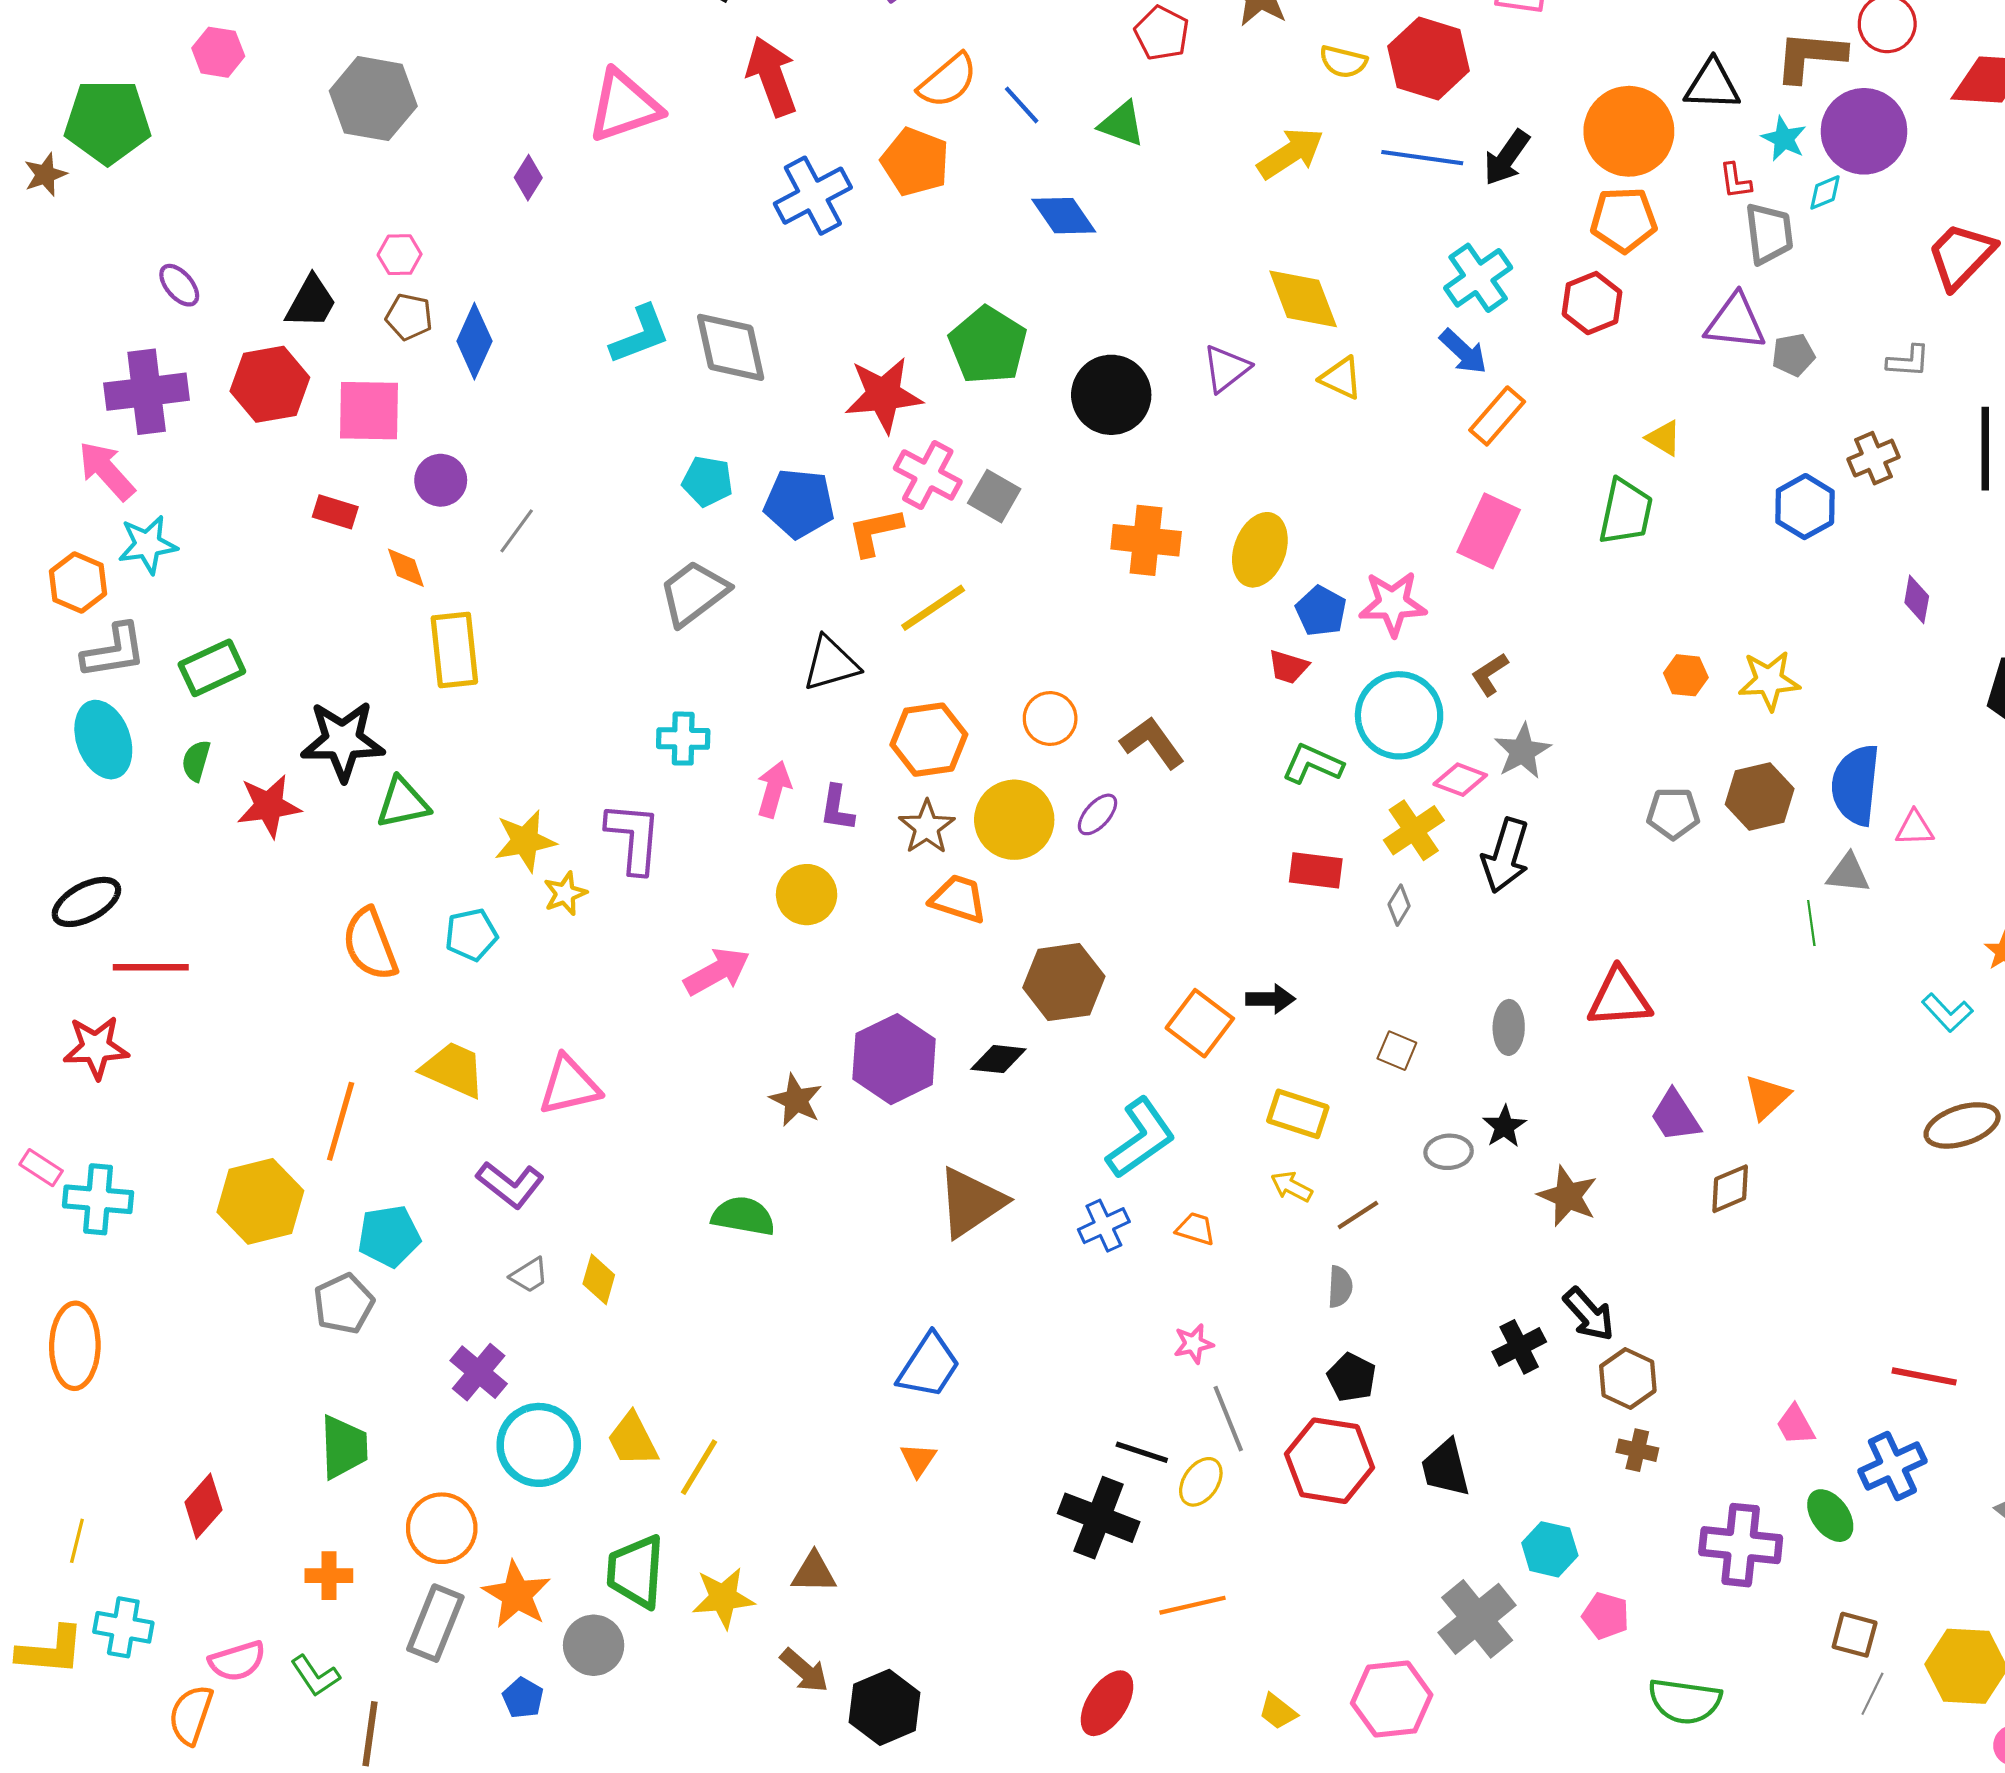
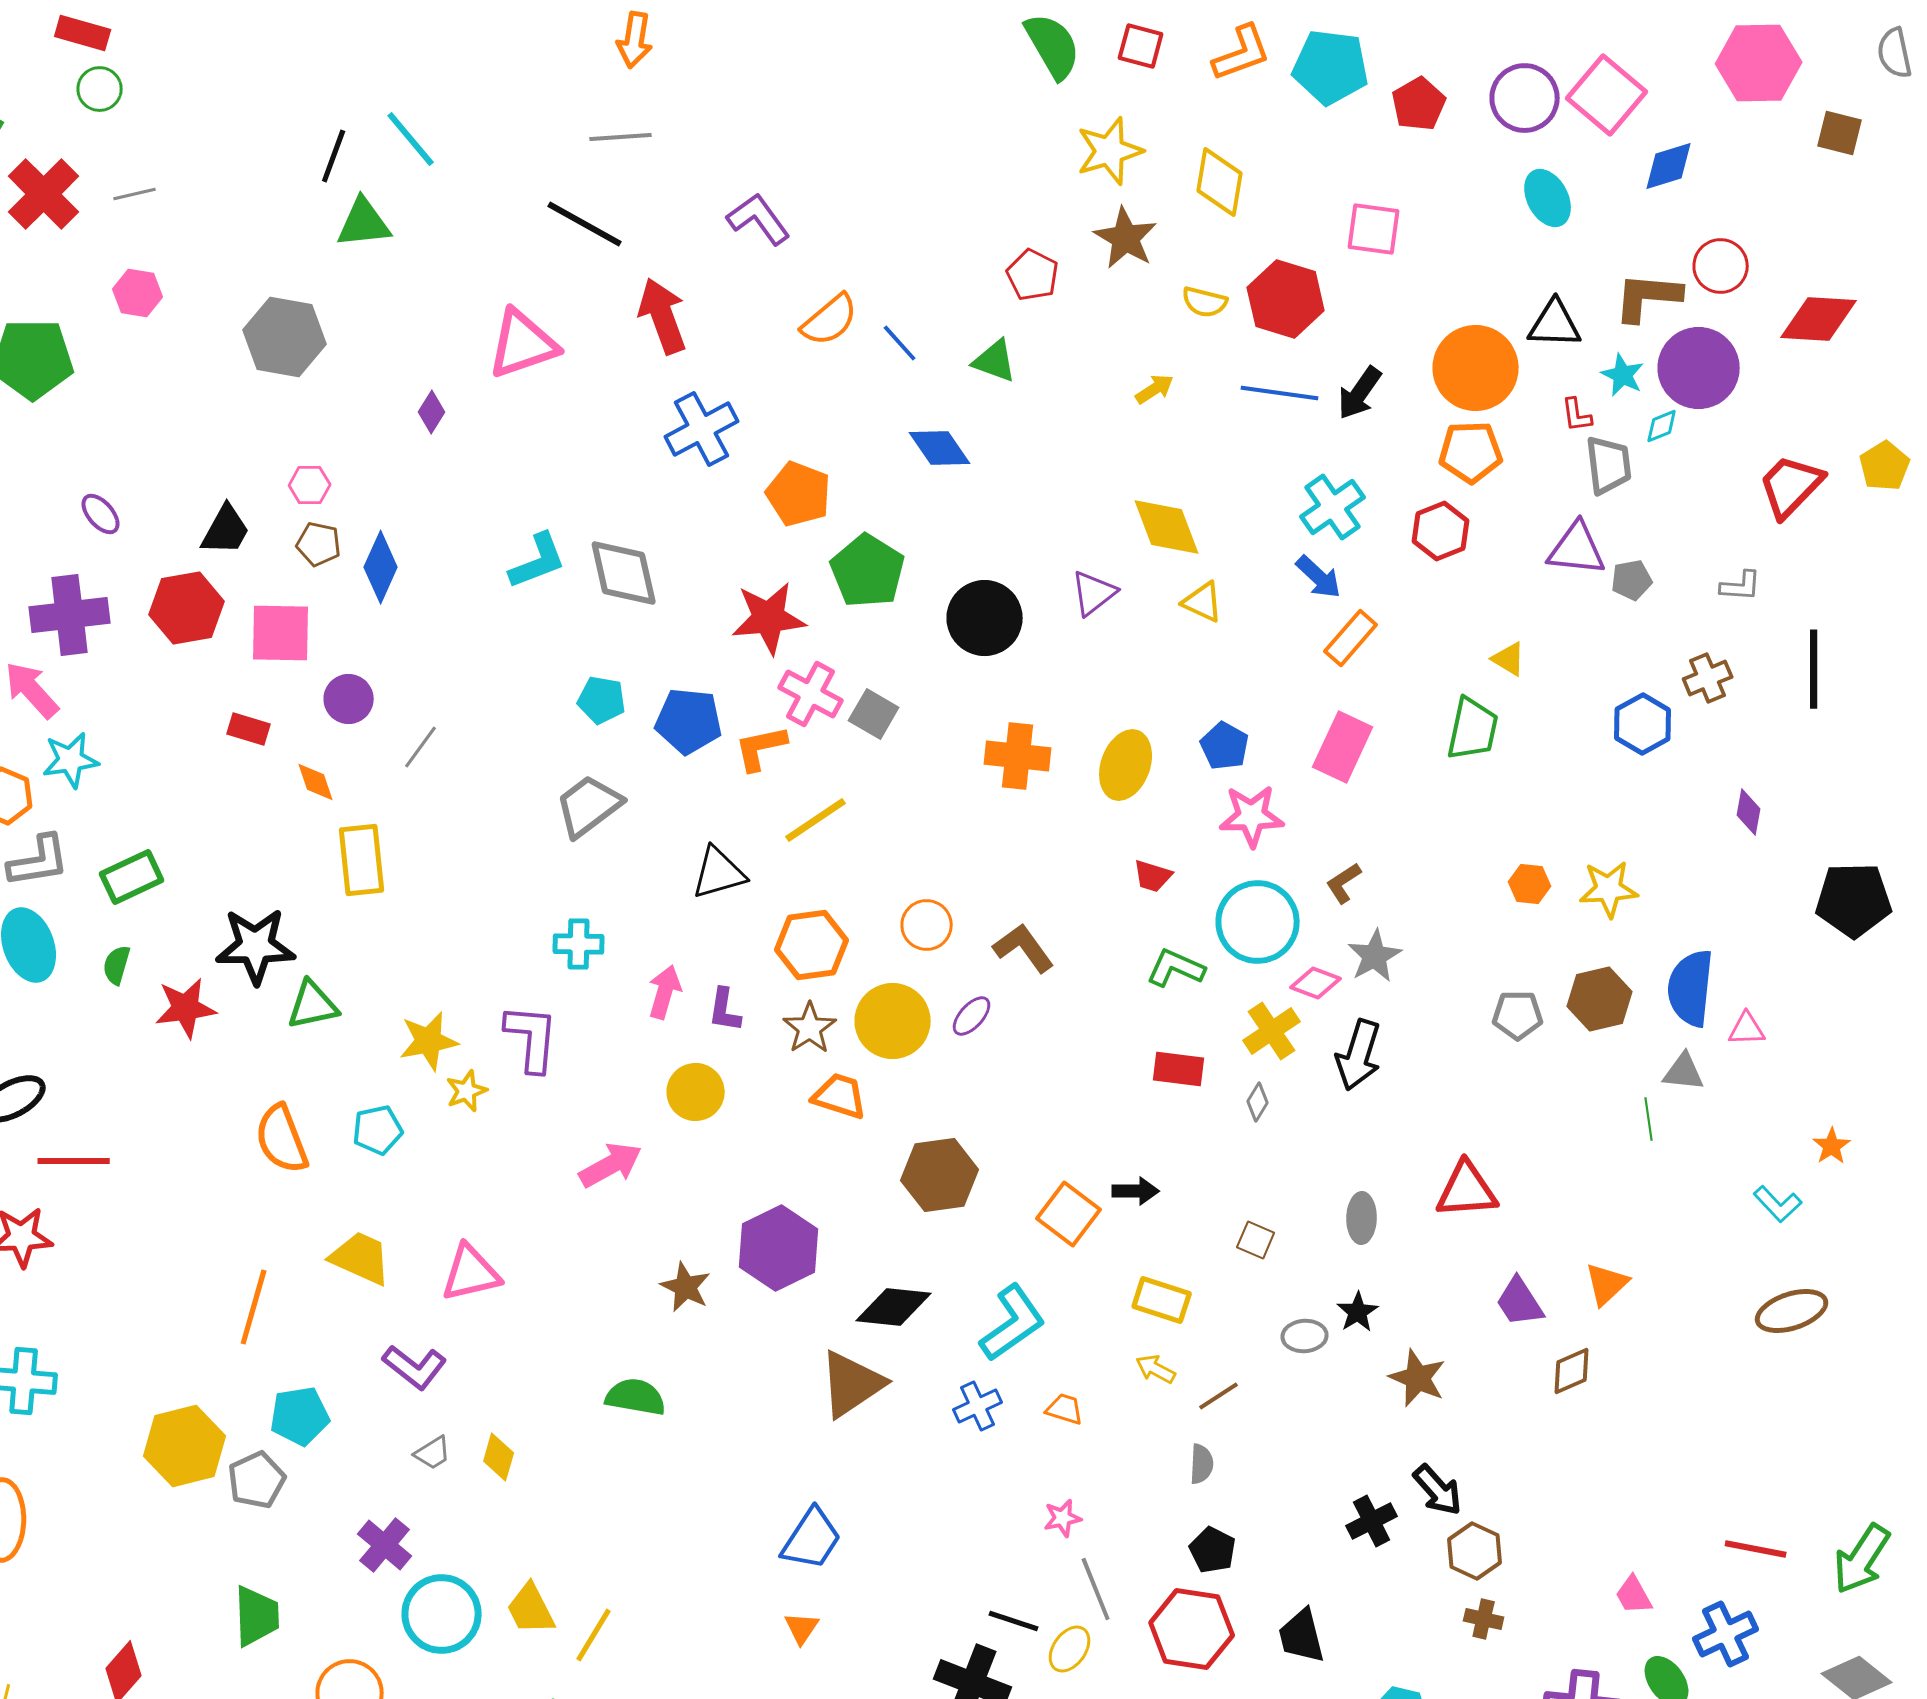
yellow arrow: (1290, 153) -> (1155, 389), size x0.6
orange pentagon: (915, 162) -> (799, 494), moved
blue pentagon: (1321, 611) -> (1225, 746), moved
black diamond: (998, 1059) -> (894, 1307), moved, size x1.4
yellow hexagon: (260, 1201) -> (185, 1446), moved

